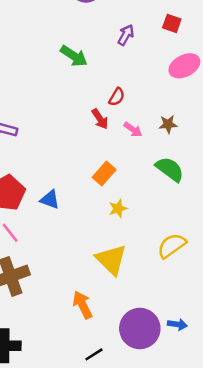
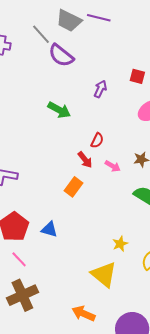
orange rectangle: (104, 173) -> (73, 187), moved
yellow star: (118, 209) -> (120, 244), moved
orange arrow: (83, 305) -> (83, 314), turned -35

